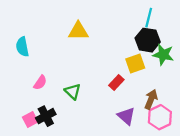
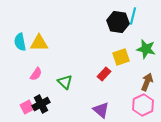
yellow triangle: (78, 31) -> (39, 43), moved
black hexagon: (148, 40) -> (118, 22), moved
brown arrow: (151, 99) -> (147, 82), moved
purple triangle: (126, 116) -> (101, 110), moved

